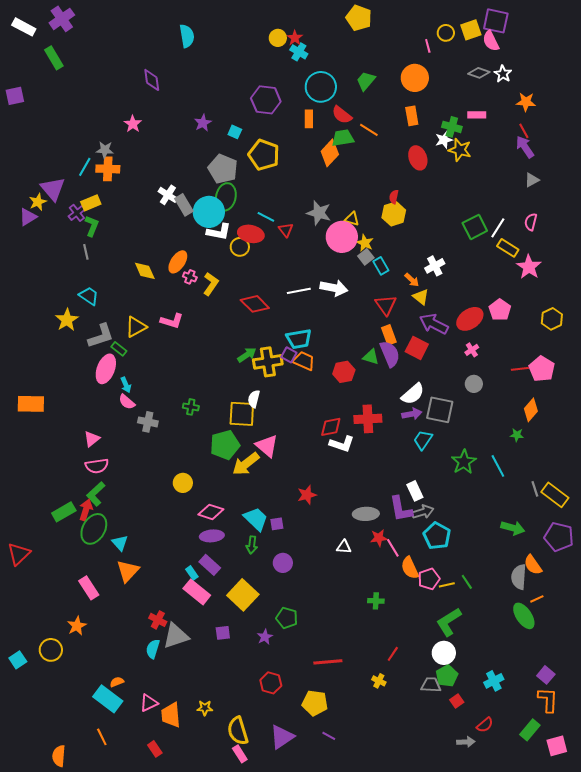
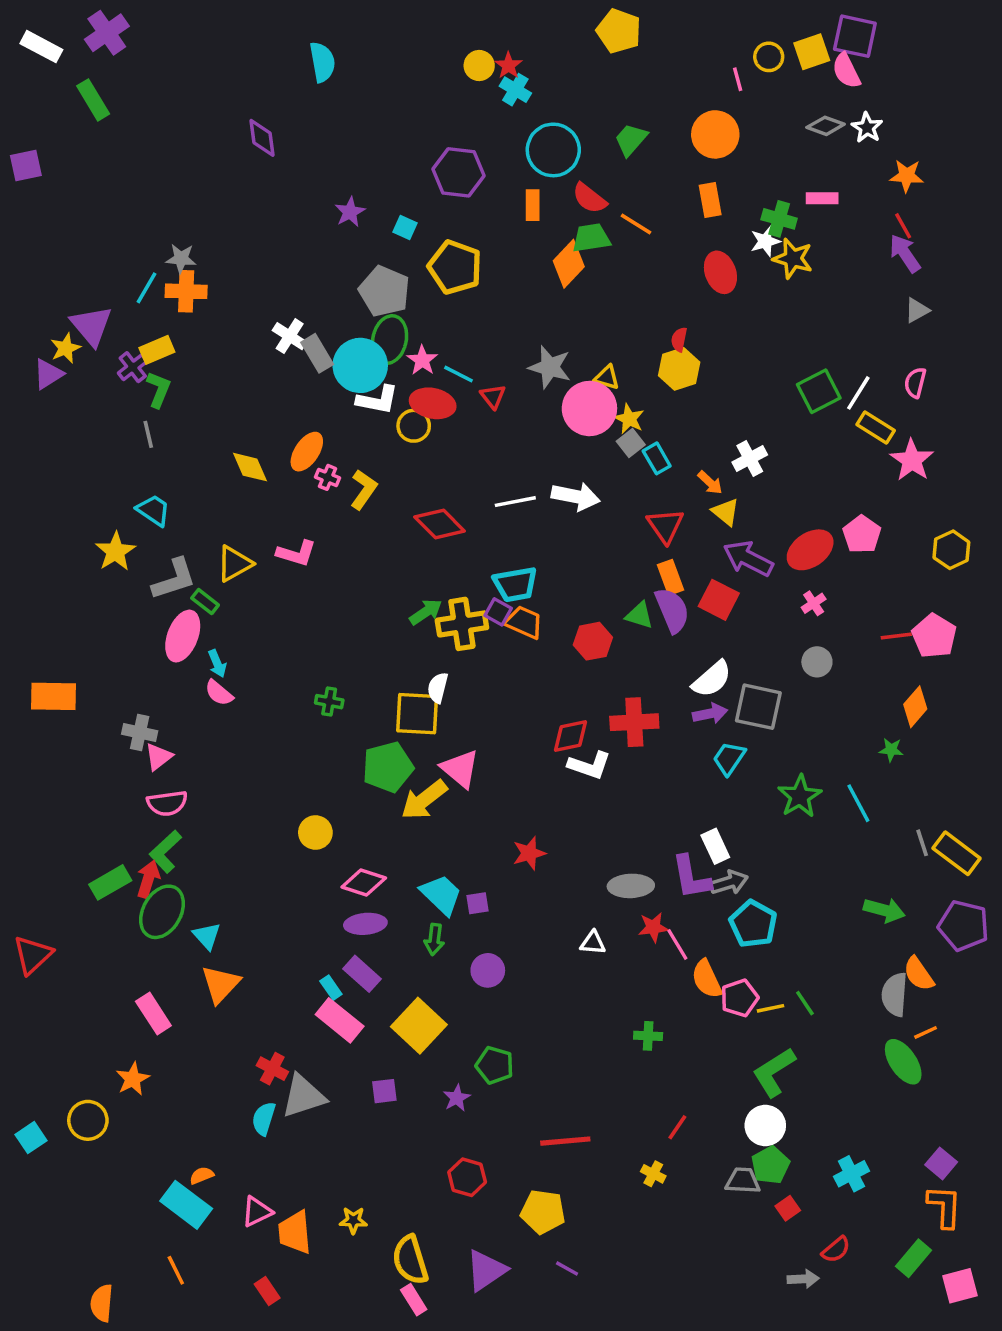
pink star: (133, 124) -> (422, 360), moved
gray cross: (148, 422) -> (140, 733), moved

